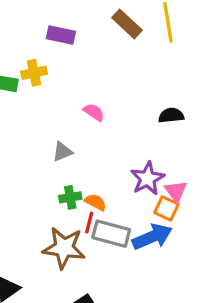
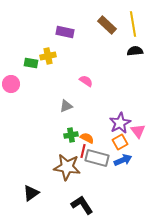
black semicircle: (171, 115) -> (135, 51), moved
orange square: (166, 208) -> (120, 142), moved, turned 35
blue arrow: (152, 237) -> (123, 160), size x0.7

